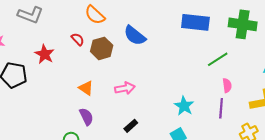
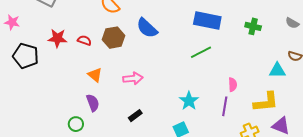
green cross: (243, 24) -> (253, 26), size x0.6
red semicircle: (78, 39) -> (84, 40), moved, turned -32
red star: (45, 54) -> (57, 38), turned -30
green line: (218, 59) -> (201, 52), moved

